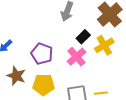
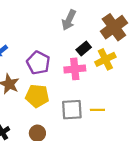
pink cross: (76, 57) -> (75, 69), turned 30

